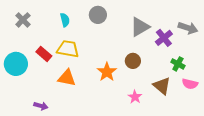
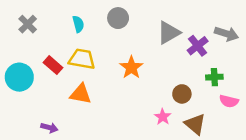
brown circle: (133, 61) -> (182, 94), moved
green cross: (178, 64) -> (214, 77), turned -32
orange star: (107, 72) -> (131, 67), moved
brown triangle: (162, 86) -> (195, 124), moved

